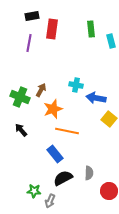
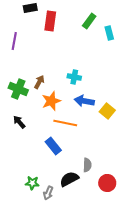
green rectangle: (91, 29) -> (89, 21), turned 42
purple line: (29, 43) -> (14, 41), moved
blue arrow: (96, 98) -> (84, 101), moved
black semicircle: (63, 178) -> (69, 179), moved

